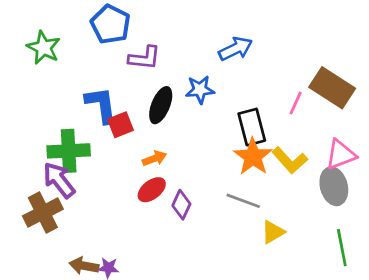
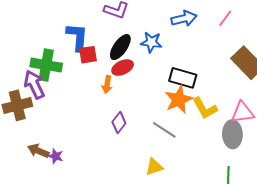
pink line: (296, 103) -> (225, 18), moved
black rectangle: (252, 127) -> (183, 78), turned -72
orange arrow: (154, 158) -> (107, 85), turned 108
red ellipse: (152, 190) -> (123, 68), moved
yellow triangle: (273, 232) -> (154, 167), moved

